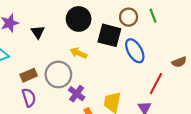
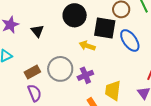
yellow arrow: (78, 53) -> (87, 46), moved
purple cross: (77, 94) -> (85, 75), moved, turned 35

